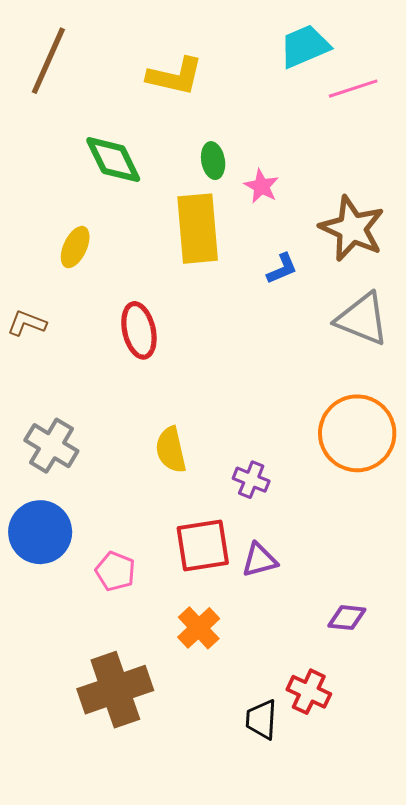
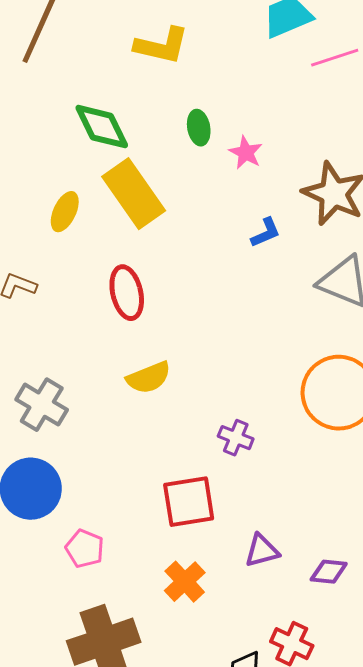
yellow rectangle: (198, 229) -> (134, 194), moved, turned -30
yellow semicircle: (171, 450) -> (149, 378), moved, turned -99
purple triangle: (259, 560) -> (262, 551), moved
pink pentagon: (115, 571) -> (85, 549), moved

